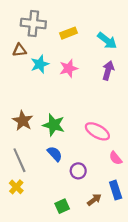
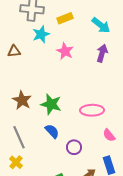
brown triangle: (19, 50) -> (14, 51), moved
cyan star: (40, 64) -> (41, 34), moved
pink star: (69, 68) -> (65, 51), turned -30
pink ellipse: (97, 131) -> (92, 110), turned -30

